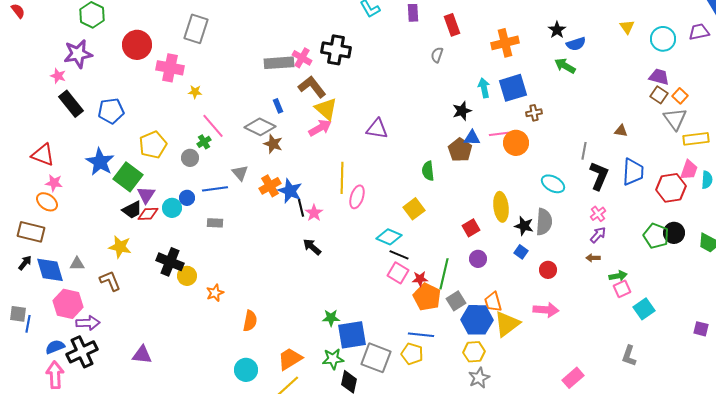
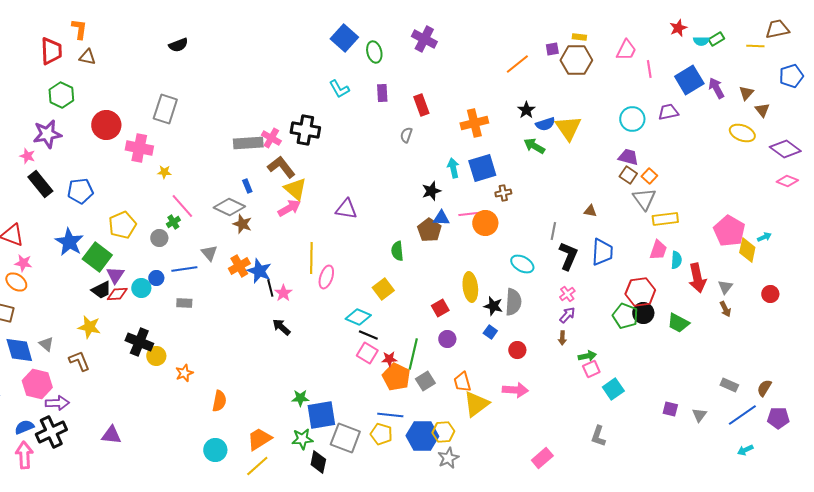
yellow triangle: (627, 27) -> (568, 128), moved, size x1.8
red hexagon: (671, 188) -> (640, 292), moved
brown arrow: (593, 258) -> (562, 338), turned -88
gray triangle: (77, 264) -> (46, 344), turned 42
blue hexagon: (477, 320) -> (422, 436), moved

